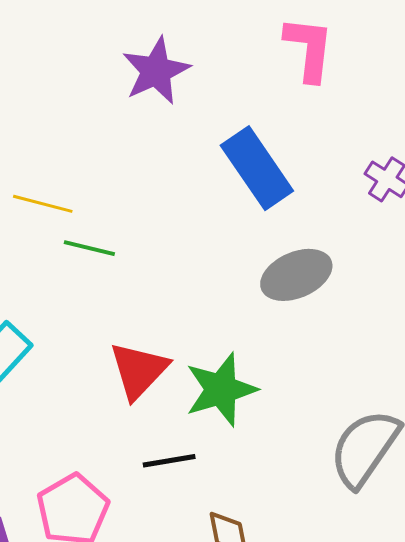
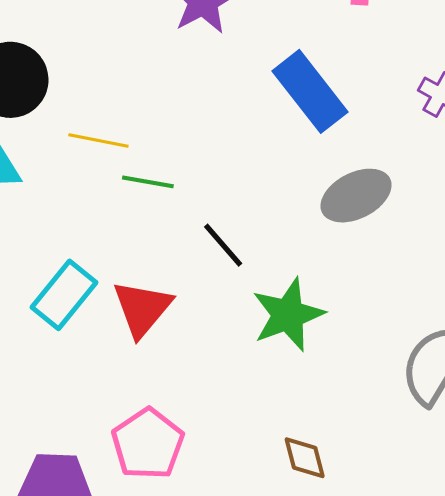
red triangle: (139, 370) -> (142, 308), moved
black line: (169, 461) -> (223, 245), moved, turned 62

